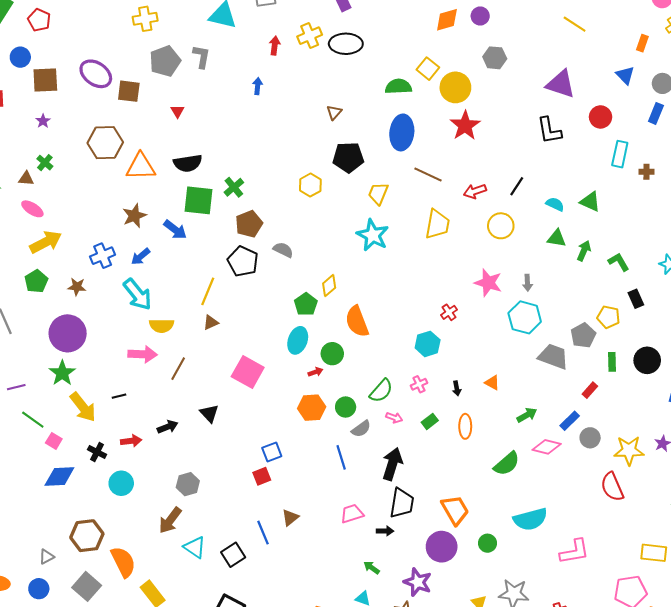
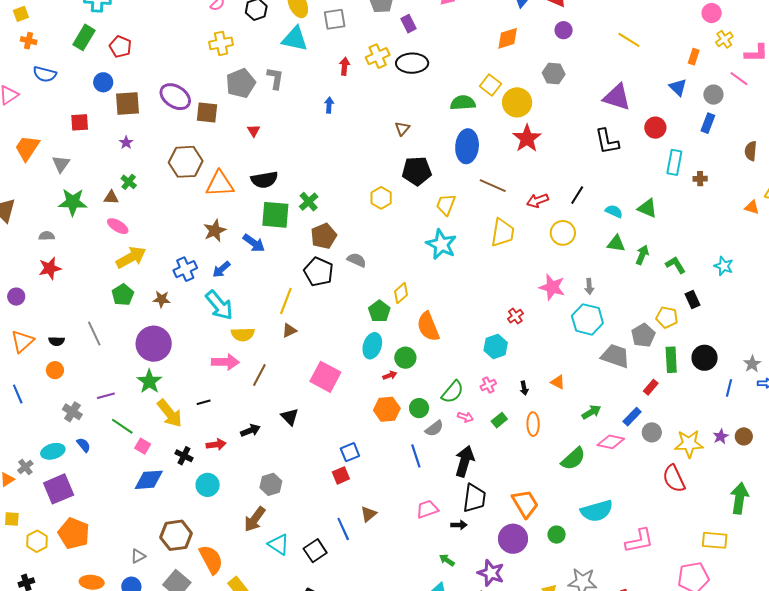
purple circle: (480, 16) -> (564, 30), moved
green rectangle: (612, 362) -> (671, 360), size x1.4

